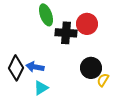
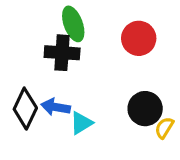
black cross: (66, 33) -> (62, 53), moved
cyan triangle: (41, 88) -> (81, 123), moved

